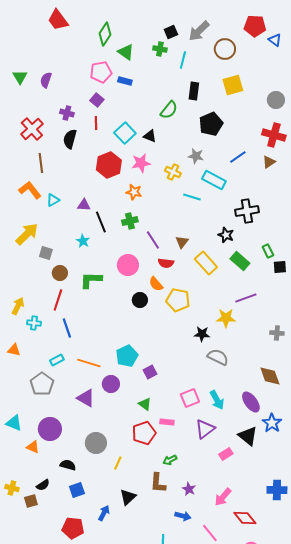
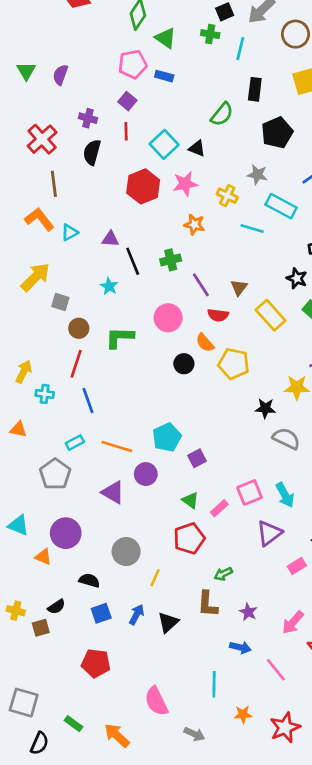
orange star: (134, 192) -> (194, 225), moved
pink rectangle: (167, 422) -> (219, 508), moved, turned -48
blue arrow: (104, 513) -> (137, 615), moved

